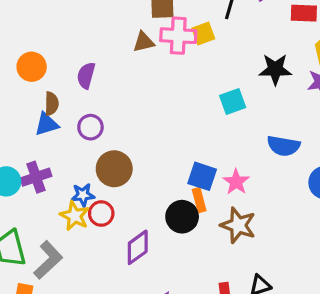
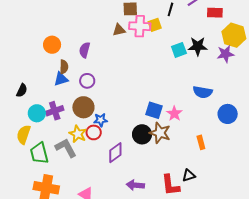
cyan square: (233, 102) -> (179, 50), moved
brown circle: (114, 169) -> (83, 107), moved
blue star: (83, 195) -> (101, 120), moved
orange rectangle: (199, 200) -> (201, 142), moved
brown star: (238, 225) -> (160, 133), moved
gray L-shape: (48, 260) -> (66, 148), moved, turned -75

